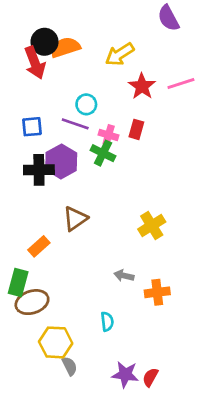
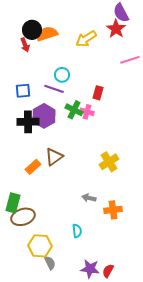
red arrow: (35, 63) -> (25, 45), size x0.6
red star: (142, 86) -> (116, 29), moved
pink cross: (109, 135) -> (87, 112), moved
orange rectangle: (39, 246) -> (33, 167), moved

